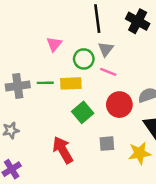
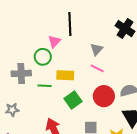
black line: (97, 19) -> (70, 24), moved
green circle: (84, 59) -> (43, 57), moved
green line: (45, 83) -> (45, 86), moved

